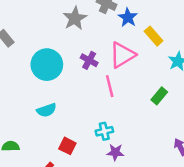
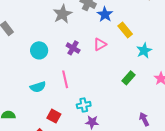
pink triangle: (122, 55) -> (100, 44), size x0.6
cyan circle: (47, 65) -> (39, 50), size x0.7
pink line: (110, 86) -> (65, 79), moved

